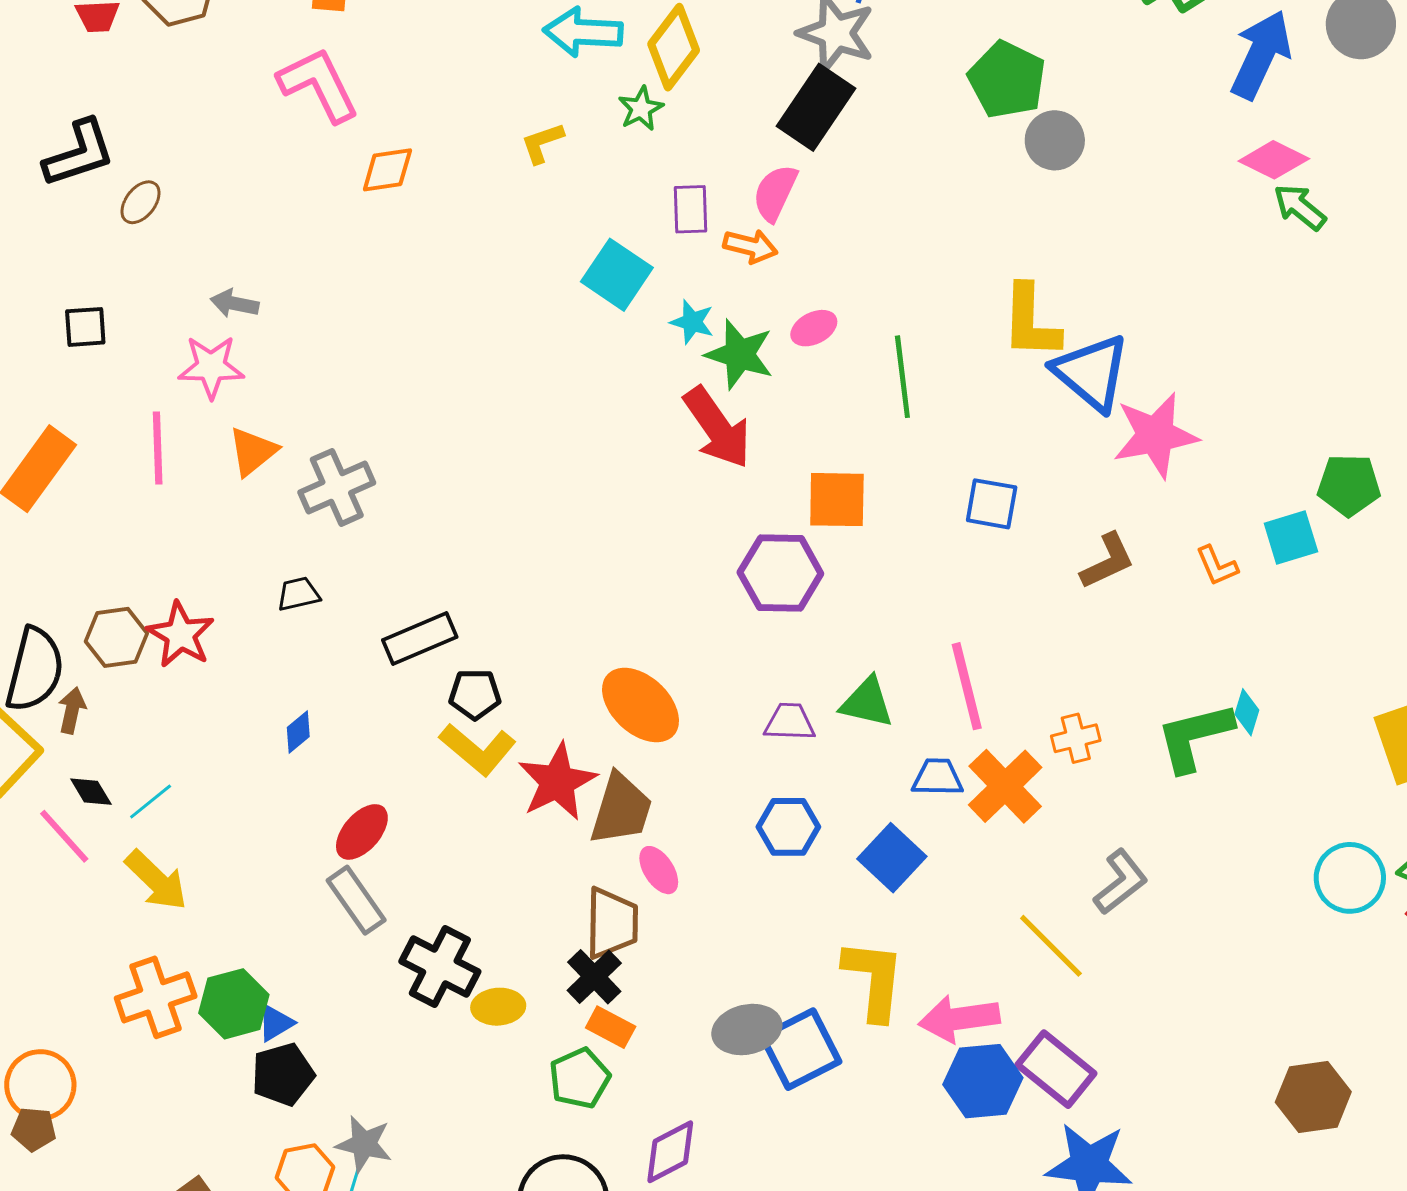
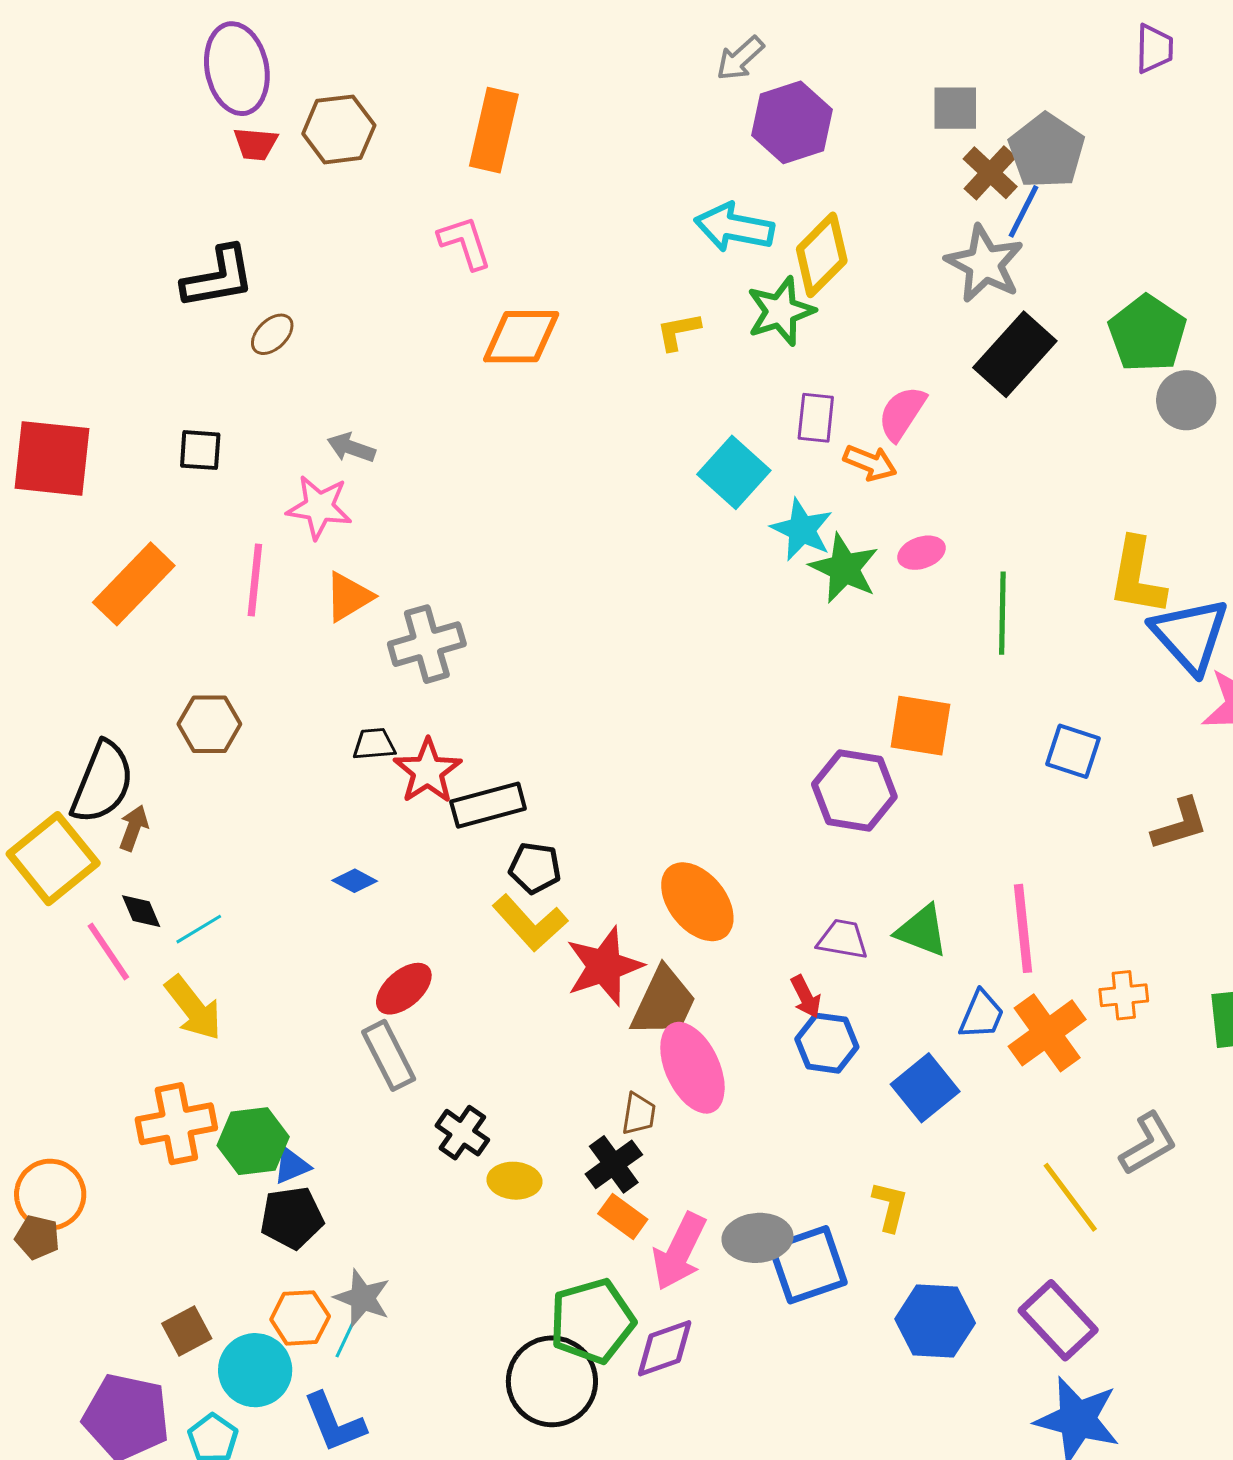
pink L-shape: (319, 85) -> (465, 243), size x0.7
black rectangle: (816, 107) -> (1015, 354), moved
green star: (641, 109) -> (781, 311), size x1.5
orange diamond: (387, 170) -> (521, 337), size x1.4
cyan star: (692, 322) -> (802, 530), size x1.4
red arrow: (717, 428) -> (806, 997), moved, size x0.5
red star: (180, 635) -> (428, 771), moved
brown hexagon: (116, 637) -> (209, 724), moved
blue diamond: (298, 732) -> (355, 881), turned 60
blue trapezoid: (938, 777) -> (981, 1015), turned 104
pink ellipse: (659, 870) -> (692, 1068), size x1.8
brown trapezoid: (612, 923) -> (639, 1114), size x0.6
black cross: (440, 966) -> (462, 1133), size x0.7
yellow L-shape: (874, 980) -> (890, 1206), size x0.6
pink arrow: (959, 1019) -> (679, 1252), moved, turned -64
green pentagon: (580, 1078) -> (592, 1321), moved, size x1.4
blue hexagon: (983, 1081) -> (935, 1321), moved

